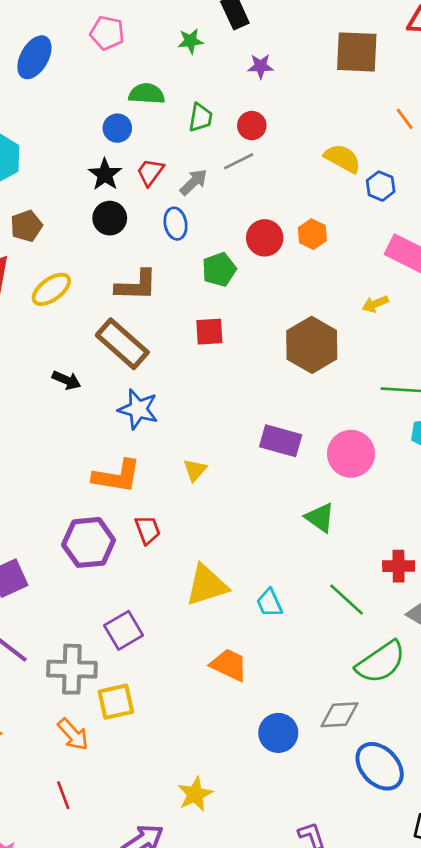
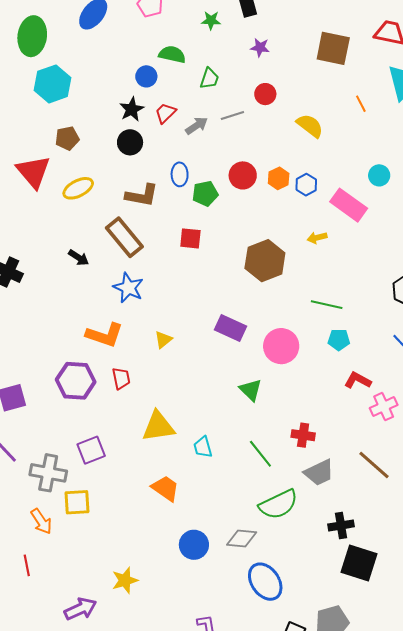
red circle: (252, 126) -> (265, 94), moved
blue hexagon: (381, 186) -> (306, 185), moved
blue ellipse: (176, 224) -> (180, 174), moved

